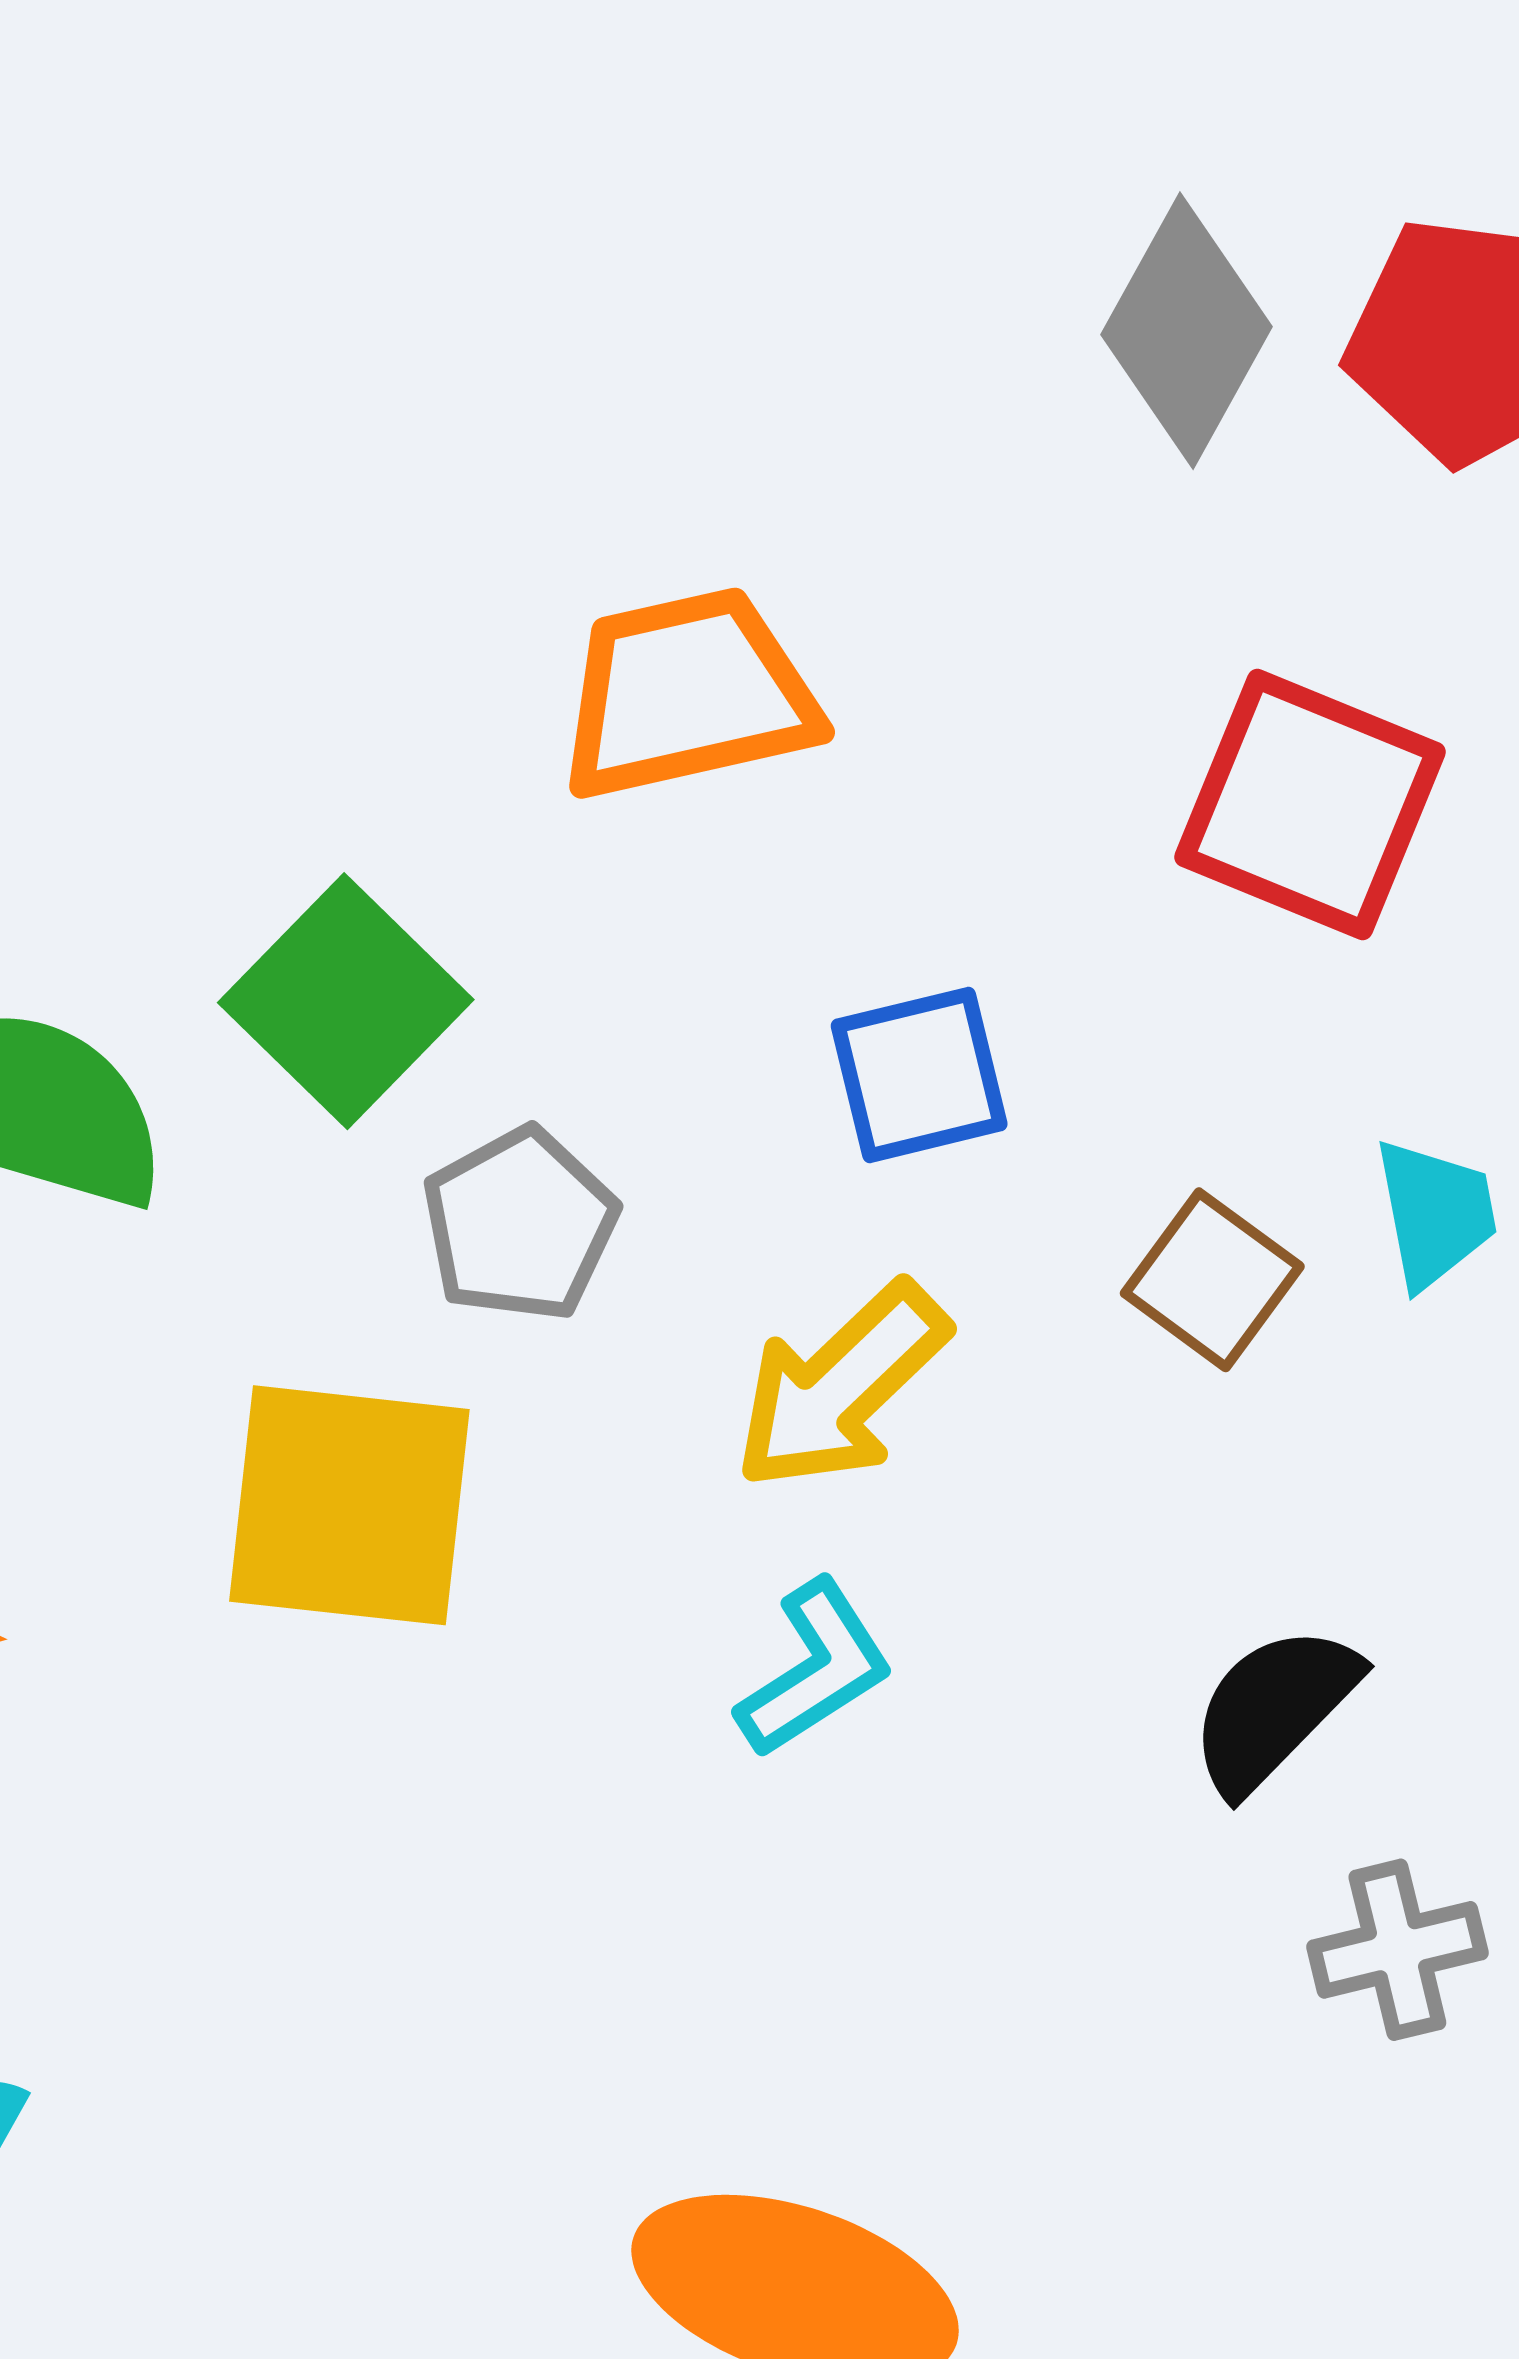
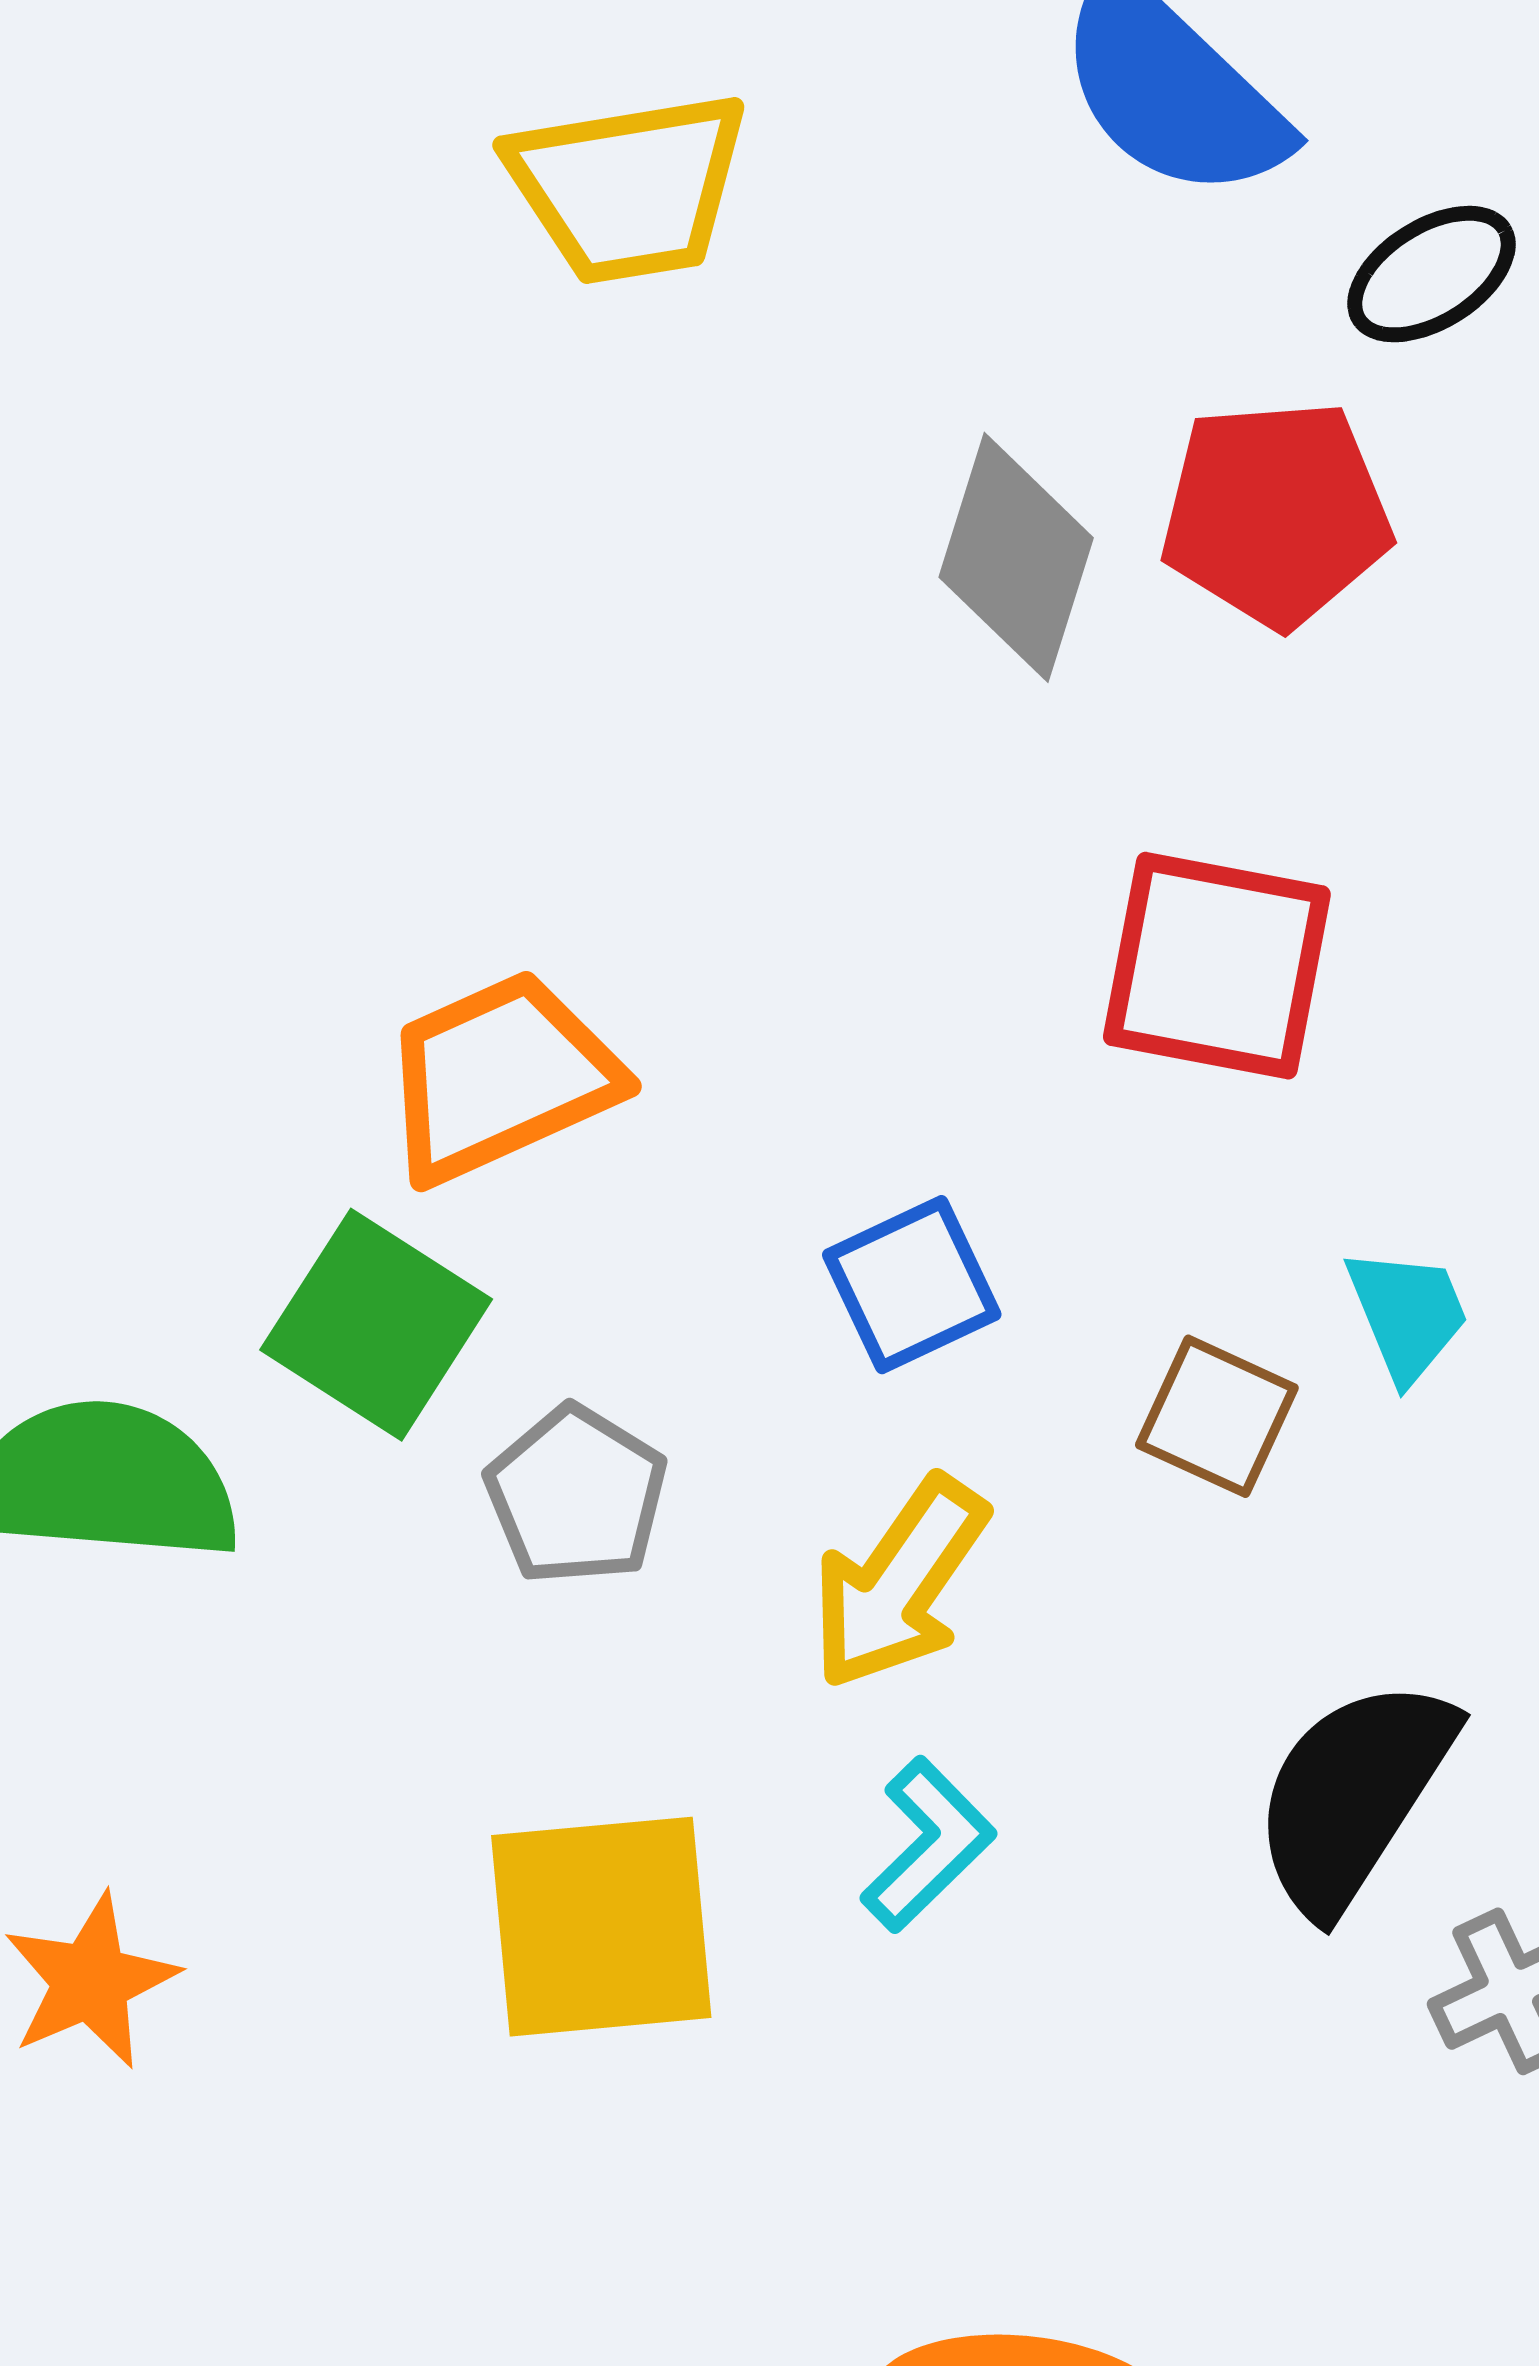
orange trapezoid: (687, 694) -> (500, 1077), moved
yellow square: (349, 1505) -> (601, 1927), moved
black semicircle: (1274, 1709) -> (1353, 1795), size x1.4

